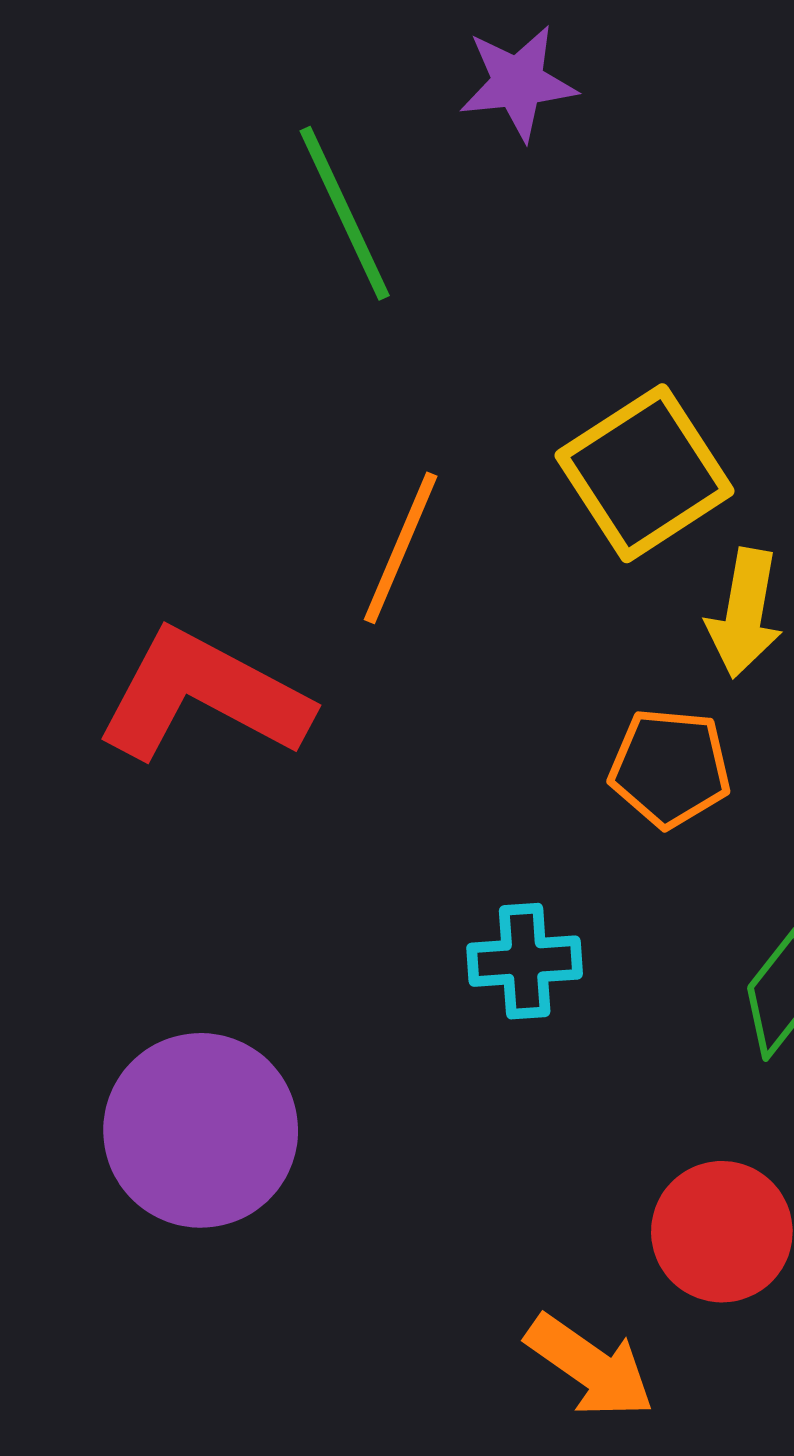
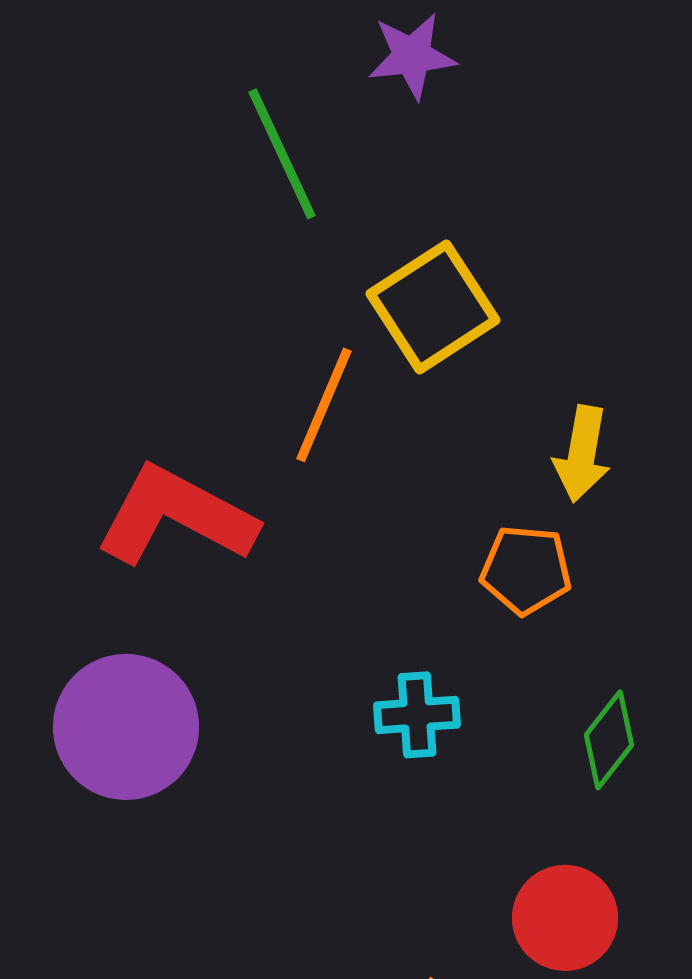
yellow square: (645, 473) -> (433, 307), moved
purple circle: (201, 1130) -> (126, 727), moved

